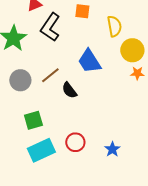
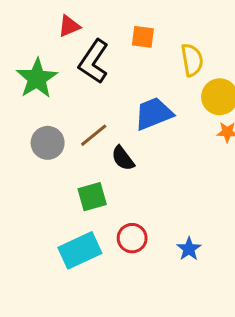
blue trapezoid: (89, 61) -> (154, 114), turned 100
green square: (33, 120) -> (92, 197), moved

